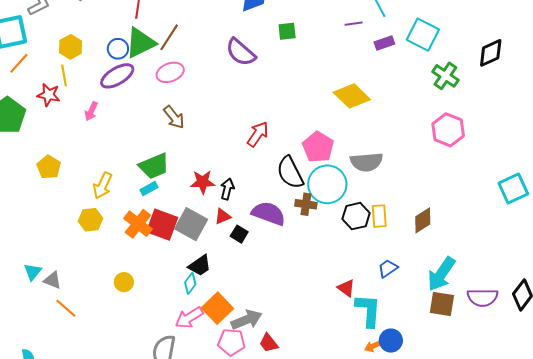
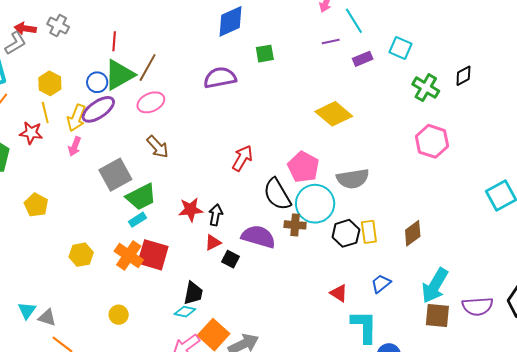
cyan square: (423, 35) -> (400, 48), size x0.7
purple semicircle: (241, 52) -> (220, 78), turned 132
black diamond: (491, 53) -> (463, 76), moved, size x0.7
yellow arrow: (103, 186) -> (76, 118), moved
gray square: (191, 224) -> (115, 175), moved, turned 36
black trapezoid: (200, 266) -> (193, 293), turned -40
cyan diamond: (190, 283) -> (185, 312), turned 70
red triangle: (346, 288) -> (339, 293), moved

